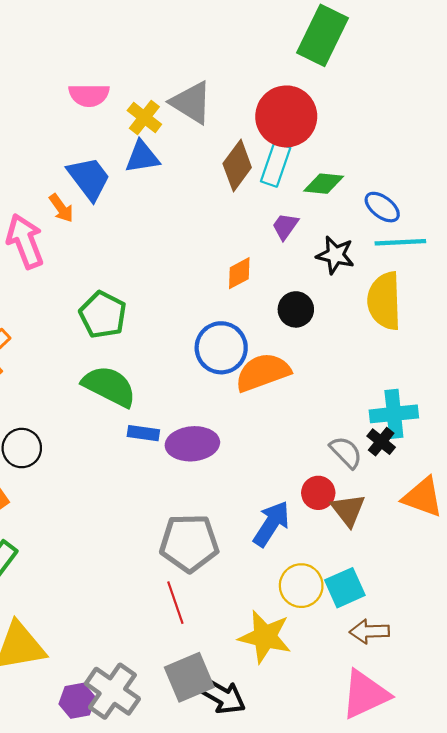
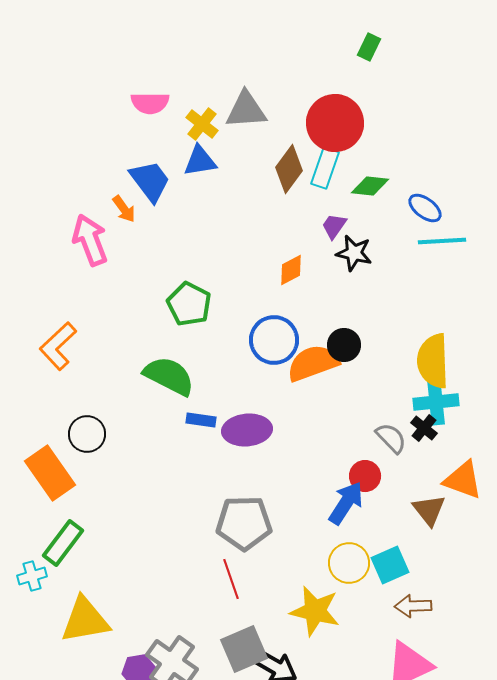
green rectangle: (322, 35) -> (369, 47), size x0.5
gray triangle: (191, 103) -> (246, 110), turned -36
black star: (335, 255) -> (354, 253), moved
yellow semicircle: (384, 301) -> (433, 361), moved
black circle: (296, 309) -> (344, 345), moved
green pentagon: (103, 315) -> (189, 304), moved
brown triangle: (348, 510) -> (429, 510), moved
blue arrow: (271, 524) -> (346, 503), moved

